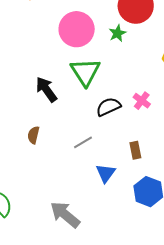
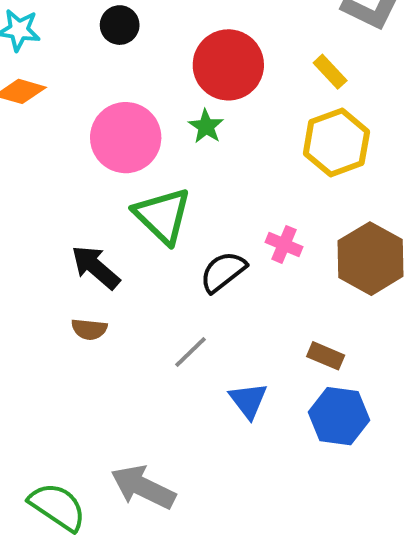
brown semicircle: (33, 135) -> (89, 329), moved, turned -84
brown rectangle: (135, 150) -> (326, 356), moved, turned -42
gray arrow: (65, 215) -> (143, 487), moved

